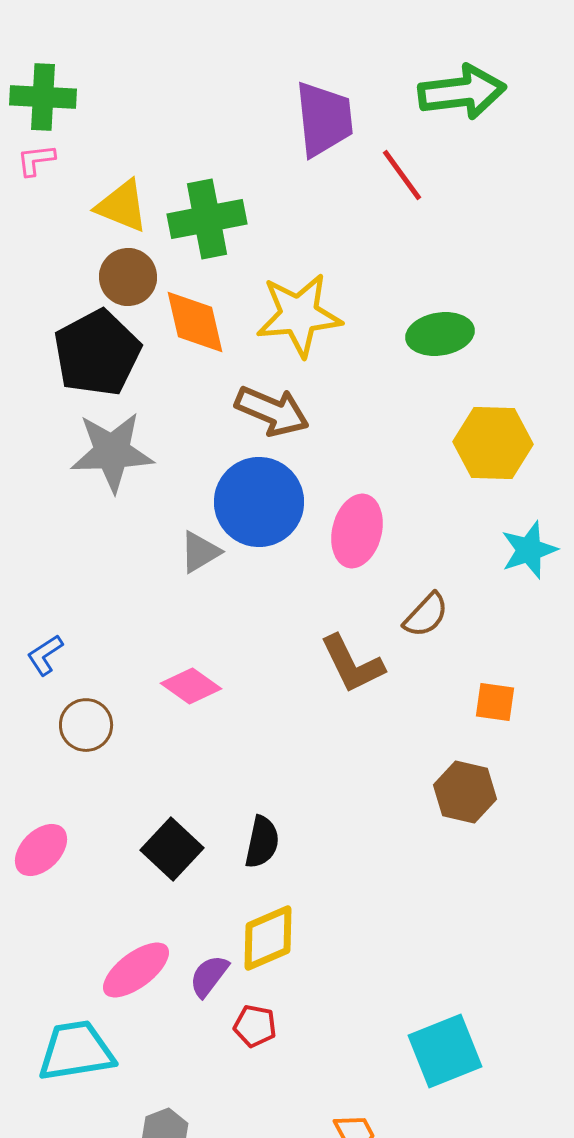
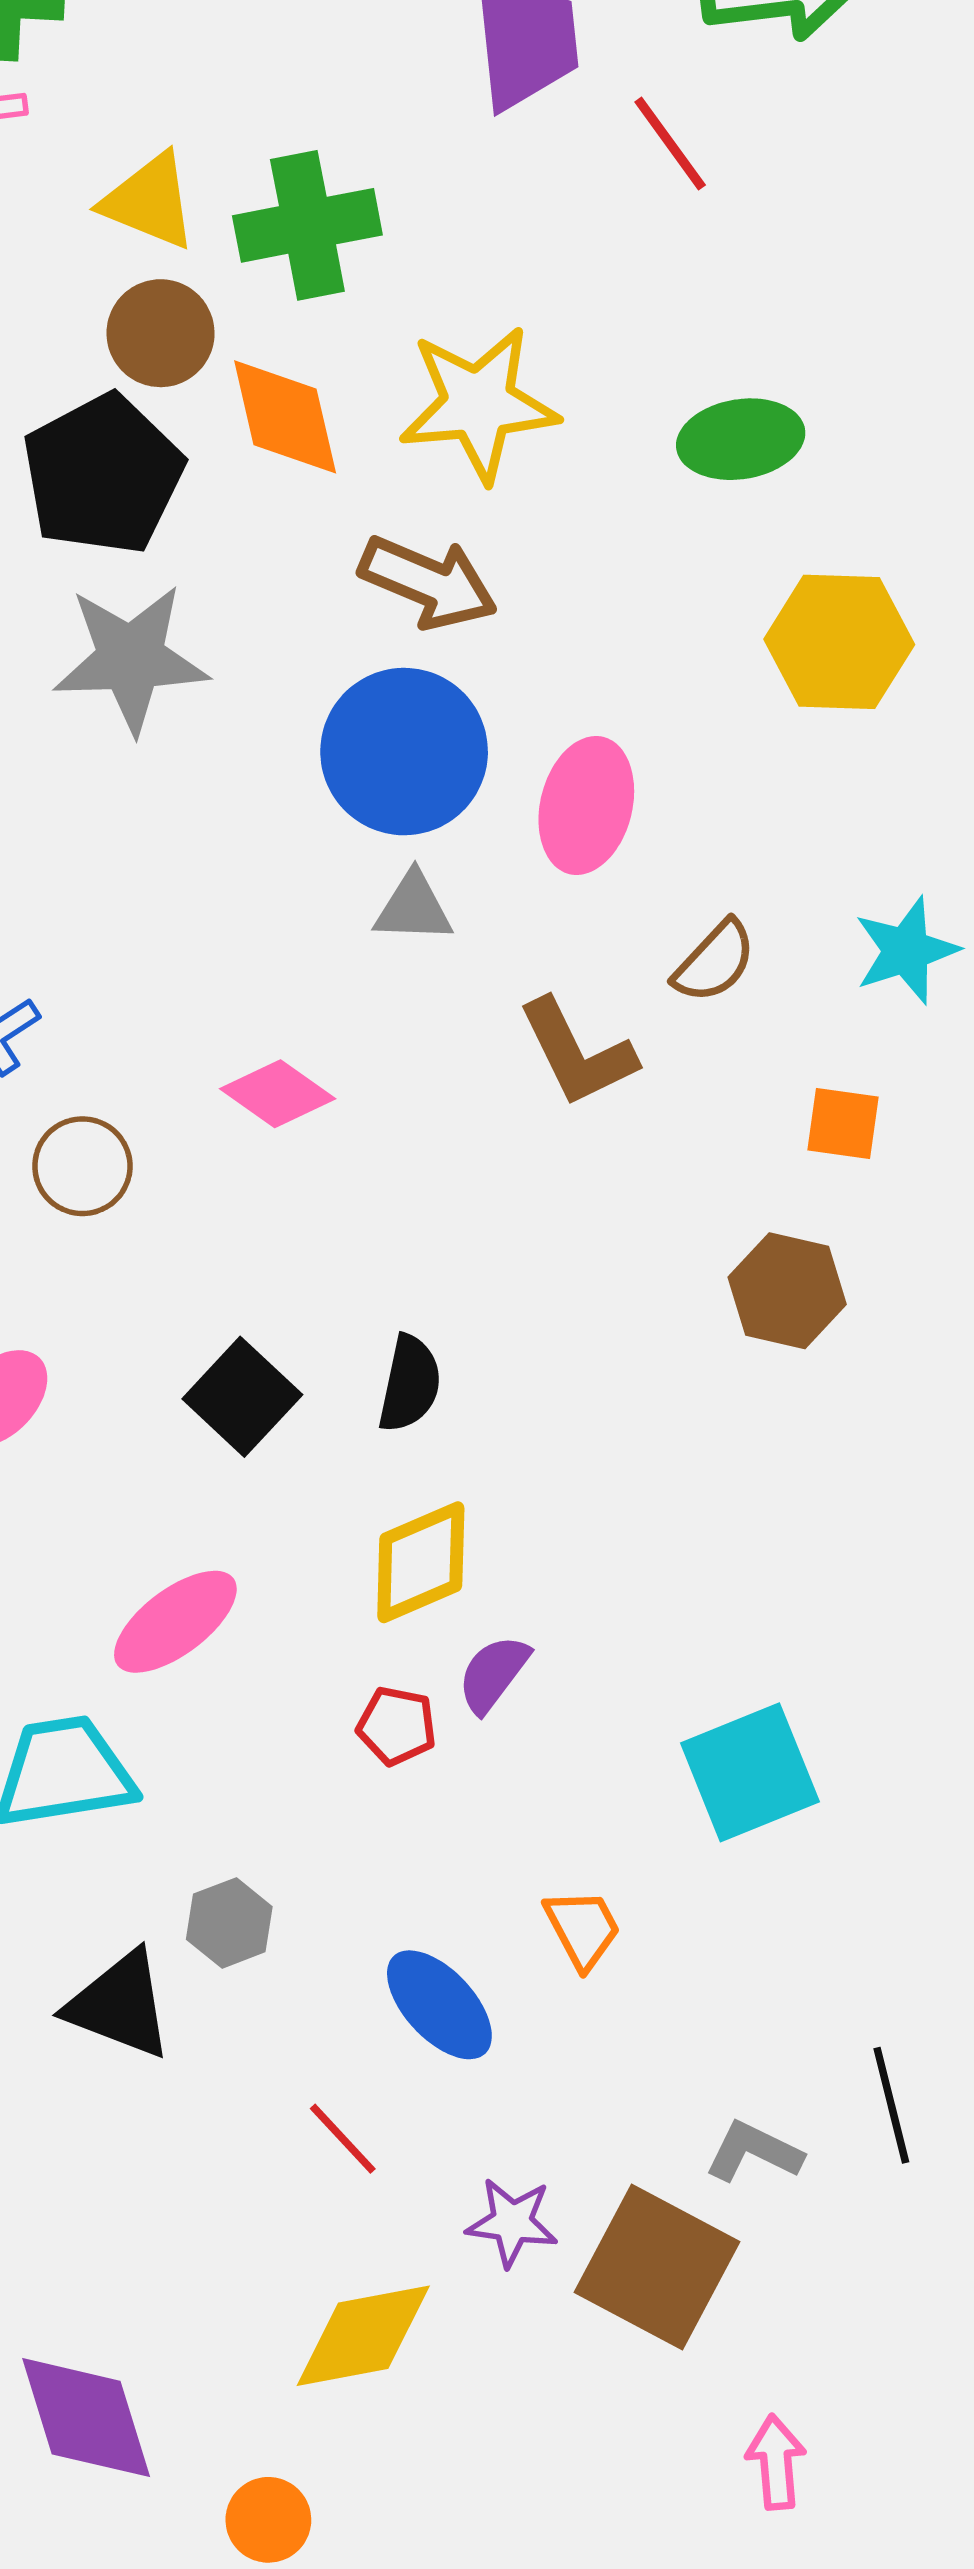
cyan star: (529, 550) -> (906, 951), moved
gray triangle: (200, 552) -> (413, 908), moved, turned 33
purple semicircle: (209, 976) -> (493, 1674), moved

